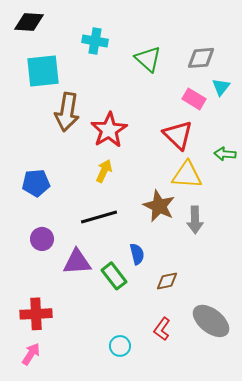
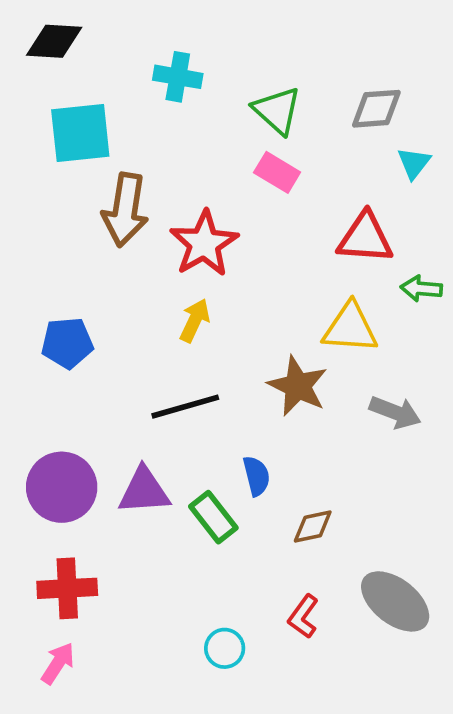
pink rectangle: (194, 99) -> (277, 172), moved
red triangle: (178, 135) -> (365, 238), moved, turned -40
gray arrow: (195, 220) -> (395, 412), moved, turned -68
purple circle: (42, 239) -> (62, 487), moved, size x1.6

